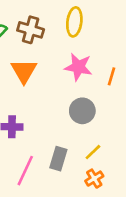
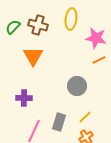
pink star: (78, 67) -> (96, 38), moved
orange line: (112, 76) -> (99, 60), turned 48

